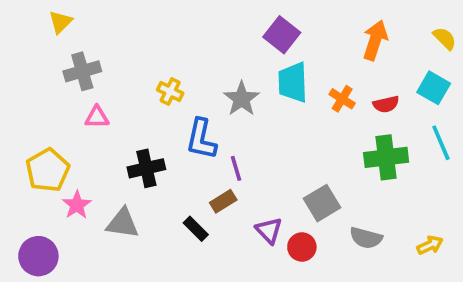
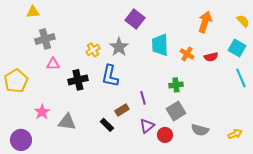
yellow triangle: (60, 22) -> (33, 12), turned 40
purple square: (282, 35) -> (135, 19), moved
yellow cross: (170, 91) -> (93, 50), turned 32
gray star: (242, 99) -> (119, 47), moved
green cross: (386, 157) -> (176, 85), moved, size x0.6
black cross: (146, 168) -> (78, 80), moved
purple line: (236, 168) -> (143, 98), moved
yellow pentagon: (48, 170) -> (16, 81), moved
purple triangle: (269, 231) -> (147, 126), turned 35

